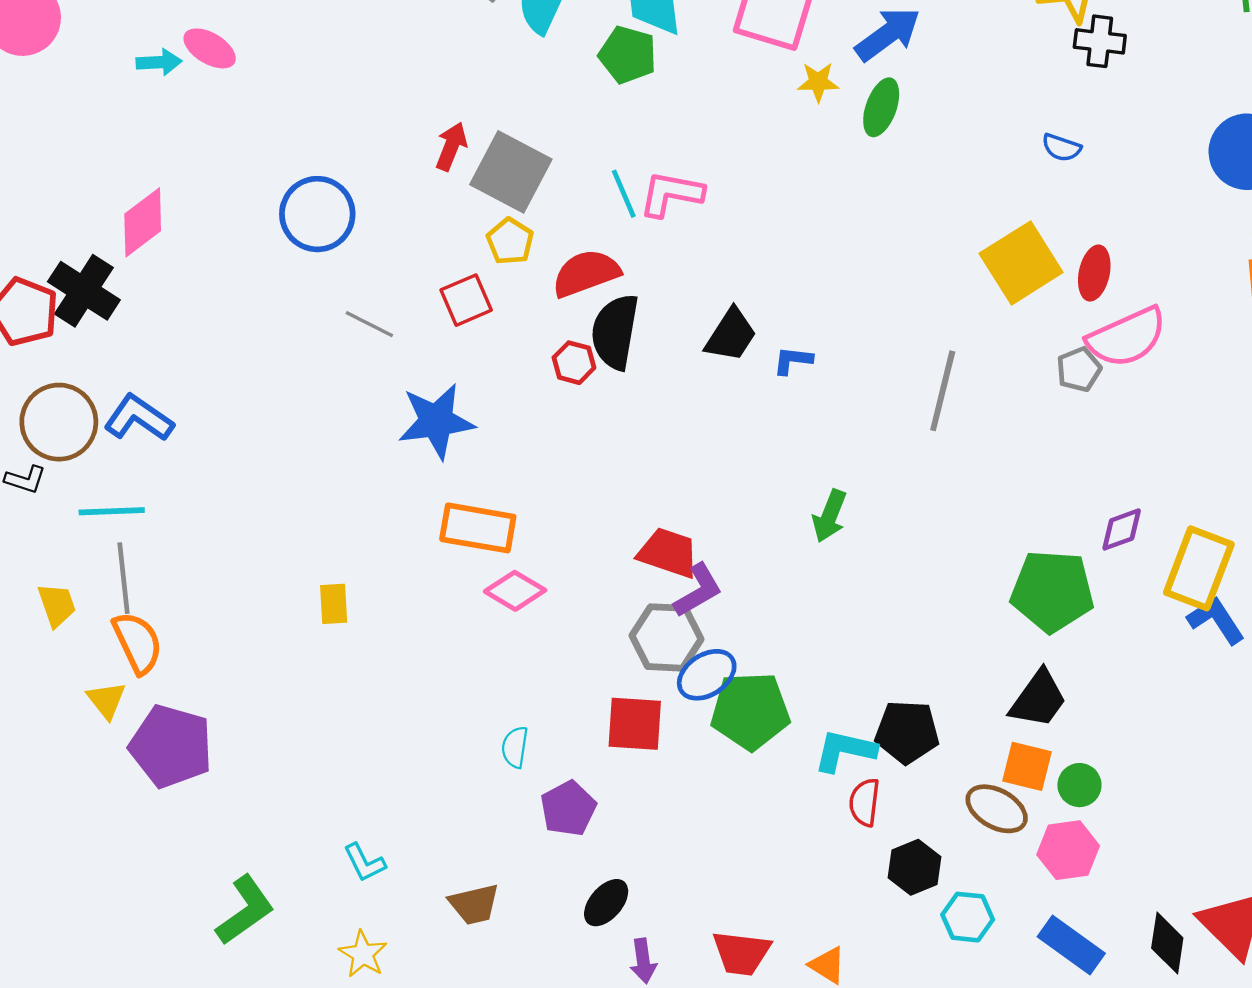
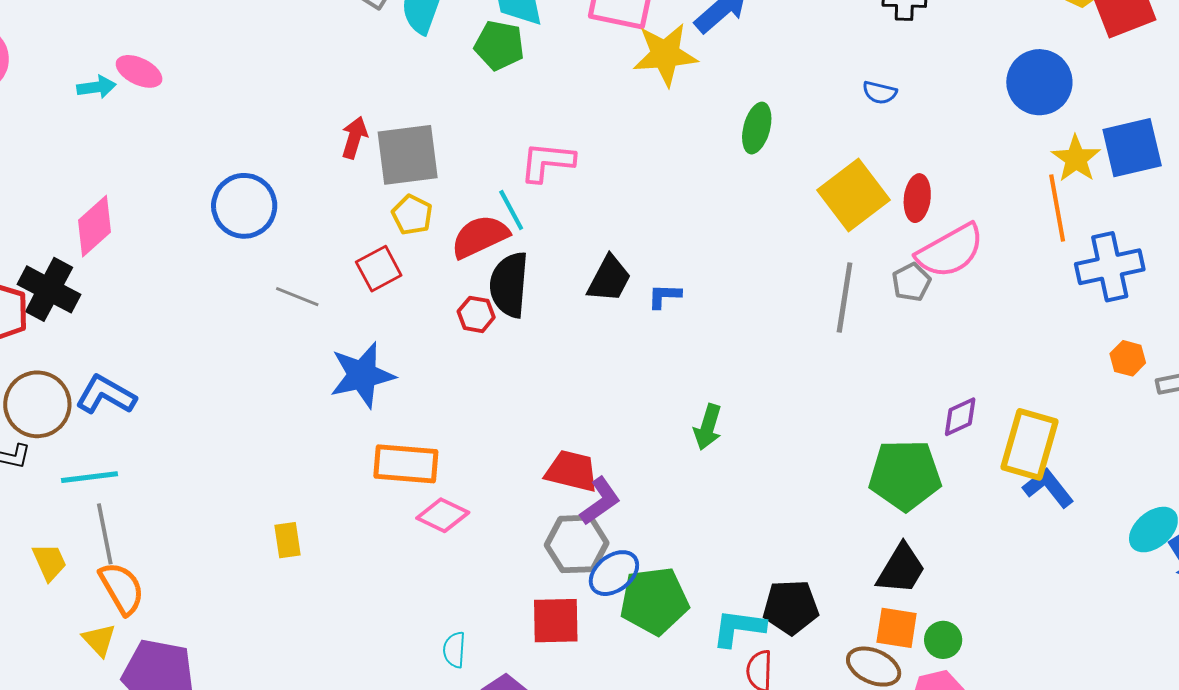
yellow star: (818, 82) -> (665, 54), size x1.8
green ellipse: (881, 107) -> (757, 128), moved
gray square: (511, 172) -> (408, 155), turned -30
cyan line: (624, 194) -> (511, 210), moved
gray line: (943, 391) -> (845, 298), moved

